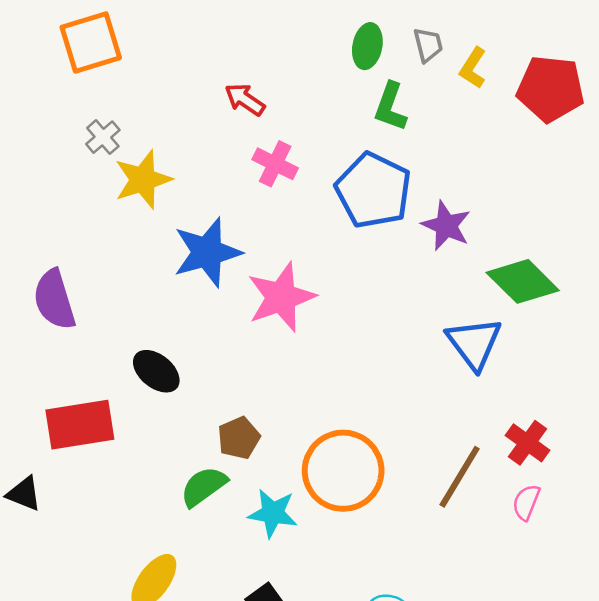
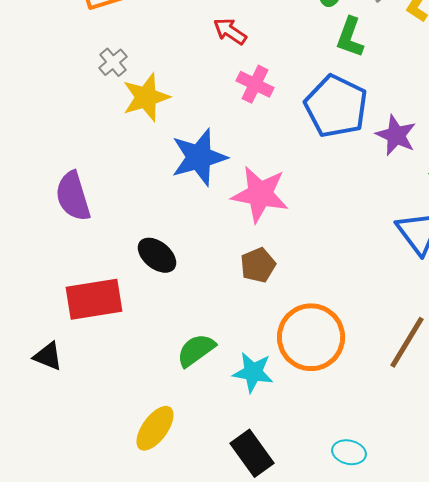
pink star: (281, 297) -> (260, 194), turned 30
brown pentagon: (239, 438) -> (258, 265), moved

